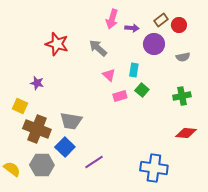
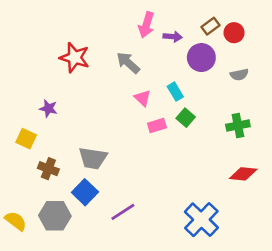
cyan rectangle: (134, 70) -> (175, 92), turned -40
brown cross: (37, 129) -> (48, 169), size x0.6
blue cross: (154, 168) -> (201, 220), turned 36

